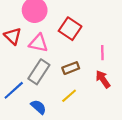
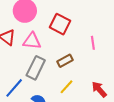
red arrow: (103, 79) -> (99, 89), moved

